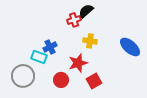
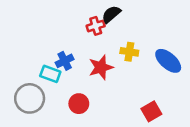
yellow cross: (90, 41) -> (129, 52), moved
red star: (78, 63) -> (101, 67), moved
red square: (94, 81) -> (151, 111), moved

